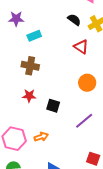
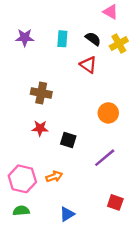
cyan rectangle: (34, 36) -> (62, 39), moved, turned -64
red triangle: (81, 47) -> (88, 65), moved

